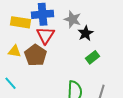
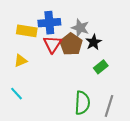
yellow triangle: (15, 51) -> (21, 61), turned -32
brown pentagon: (36, 55) -> (71, 44), moved

